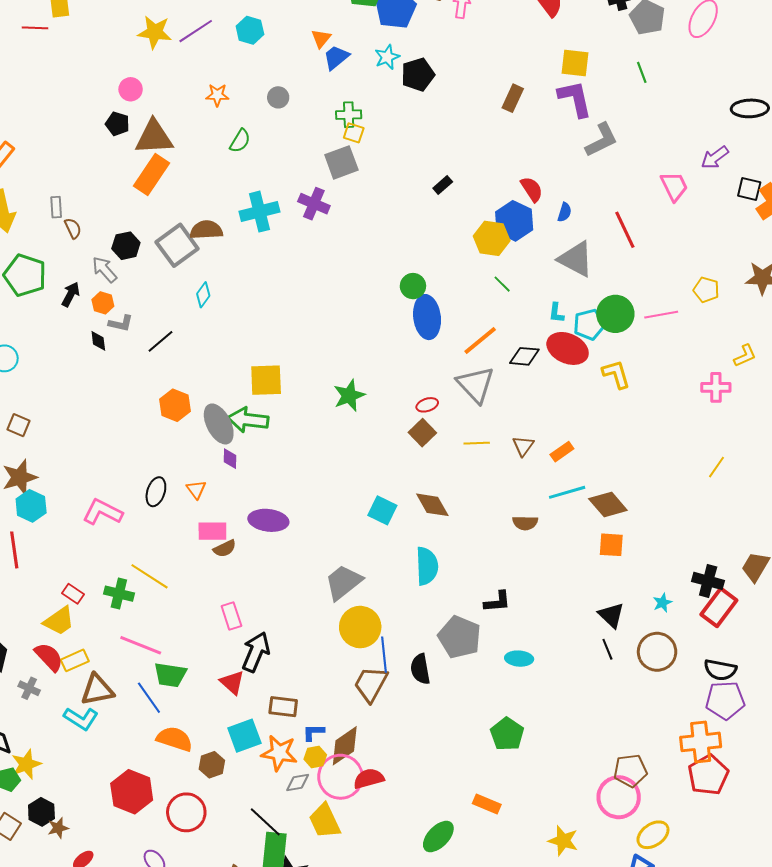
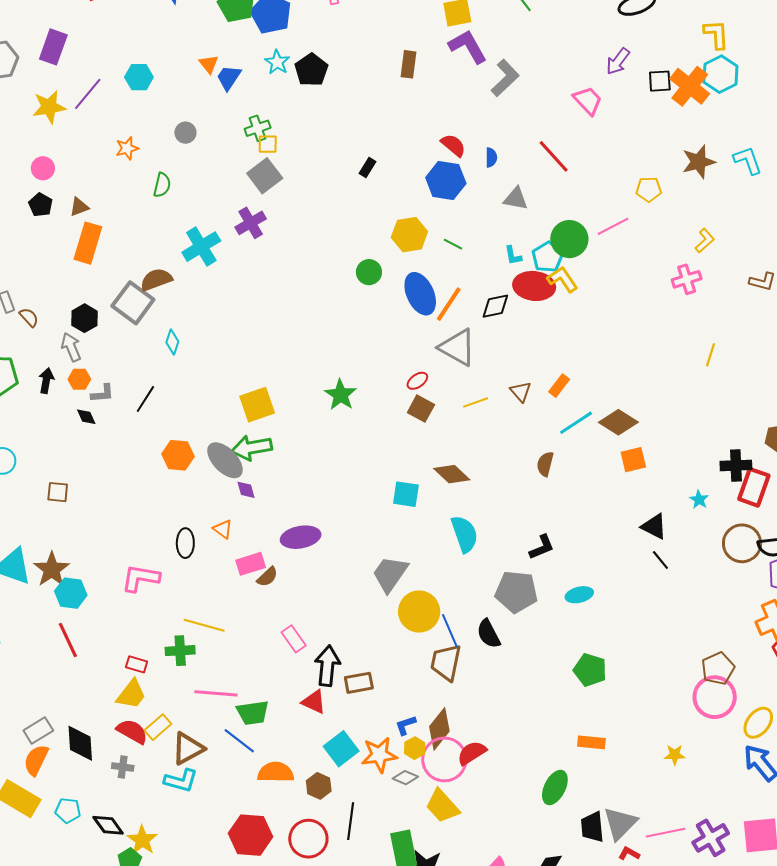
black pentagon: (117, 124) -> (41, 205), turned 30
brown triangle: (154, 137) -> (79, 207), size x0.5
purple cross: (314, 204) -> (251, 223), turned -36
yellow hexagon: (492, 238) -> (409, 235), moved
gray triangle: (576, 259) -> (516, 199), size x0.7
gray arrow: (105, 270) -> (71, 347), turned 36
blue ellipse: (427, 317) -> (420, 294), moved
yellow L-shape: (616, 374) -> (563, 279), moved
brown square: (18, 425) -> (58, 492), moved
brown semicircle: (525, 523) -> (545, 464), turned 120
brown circle: (657, 652) -> (742, 543), moved
brown rectangle: (283, 707) -> (359, 683), moved
gray diamond: (298, 783) -> (405, 778), turned 50
black line: (265, 822) -> (351, 821), moved, turned 72
yellow star: (563, 841) -> (675, 755), size x0.7

